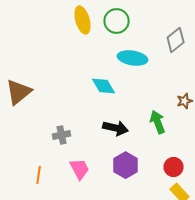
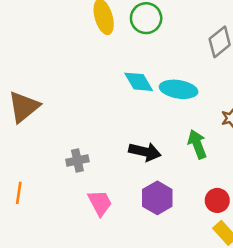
cyan ellipse: (133, 58) -> (179, 89), moved
cyan diamond: (104, 86) -> (139, 82), moved
orange line: (39, 175) -> (19, 193), moved

